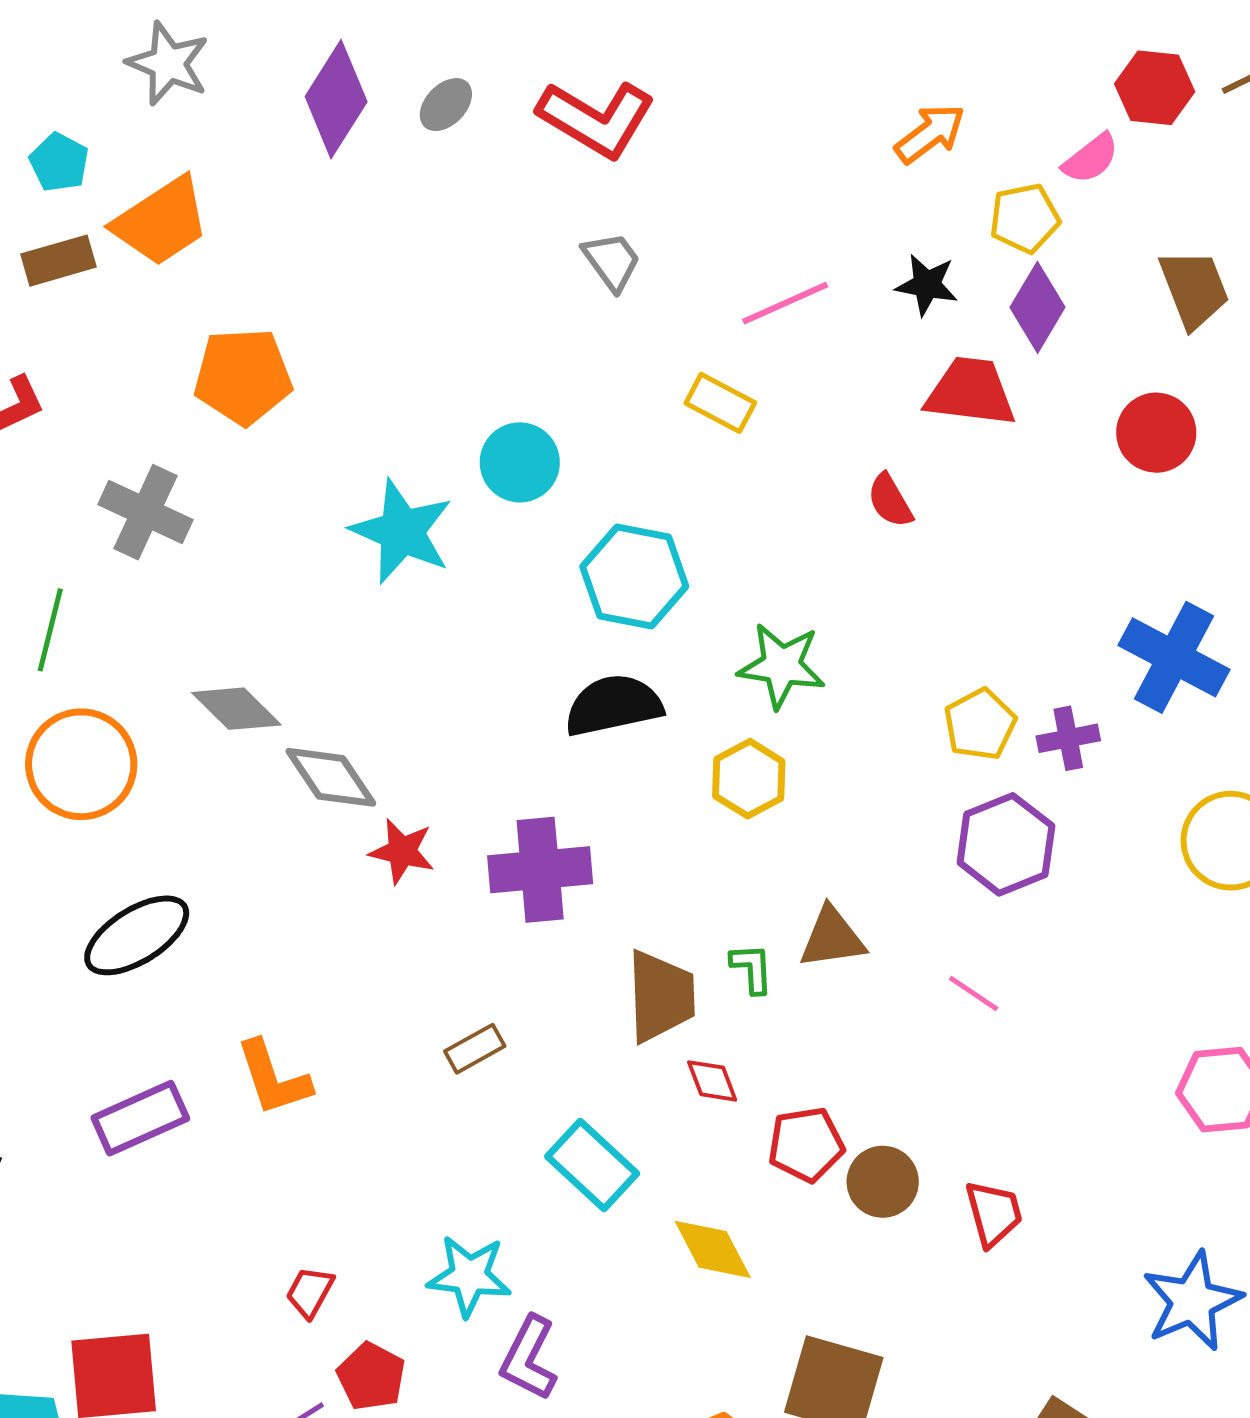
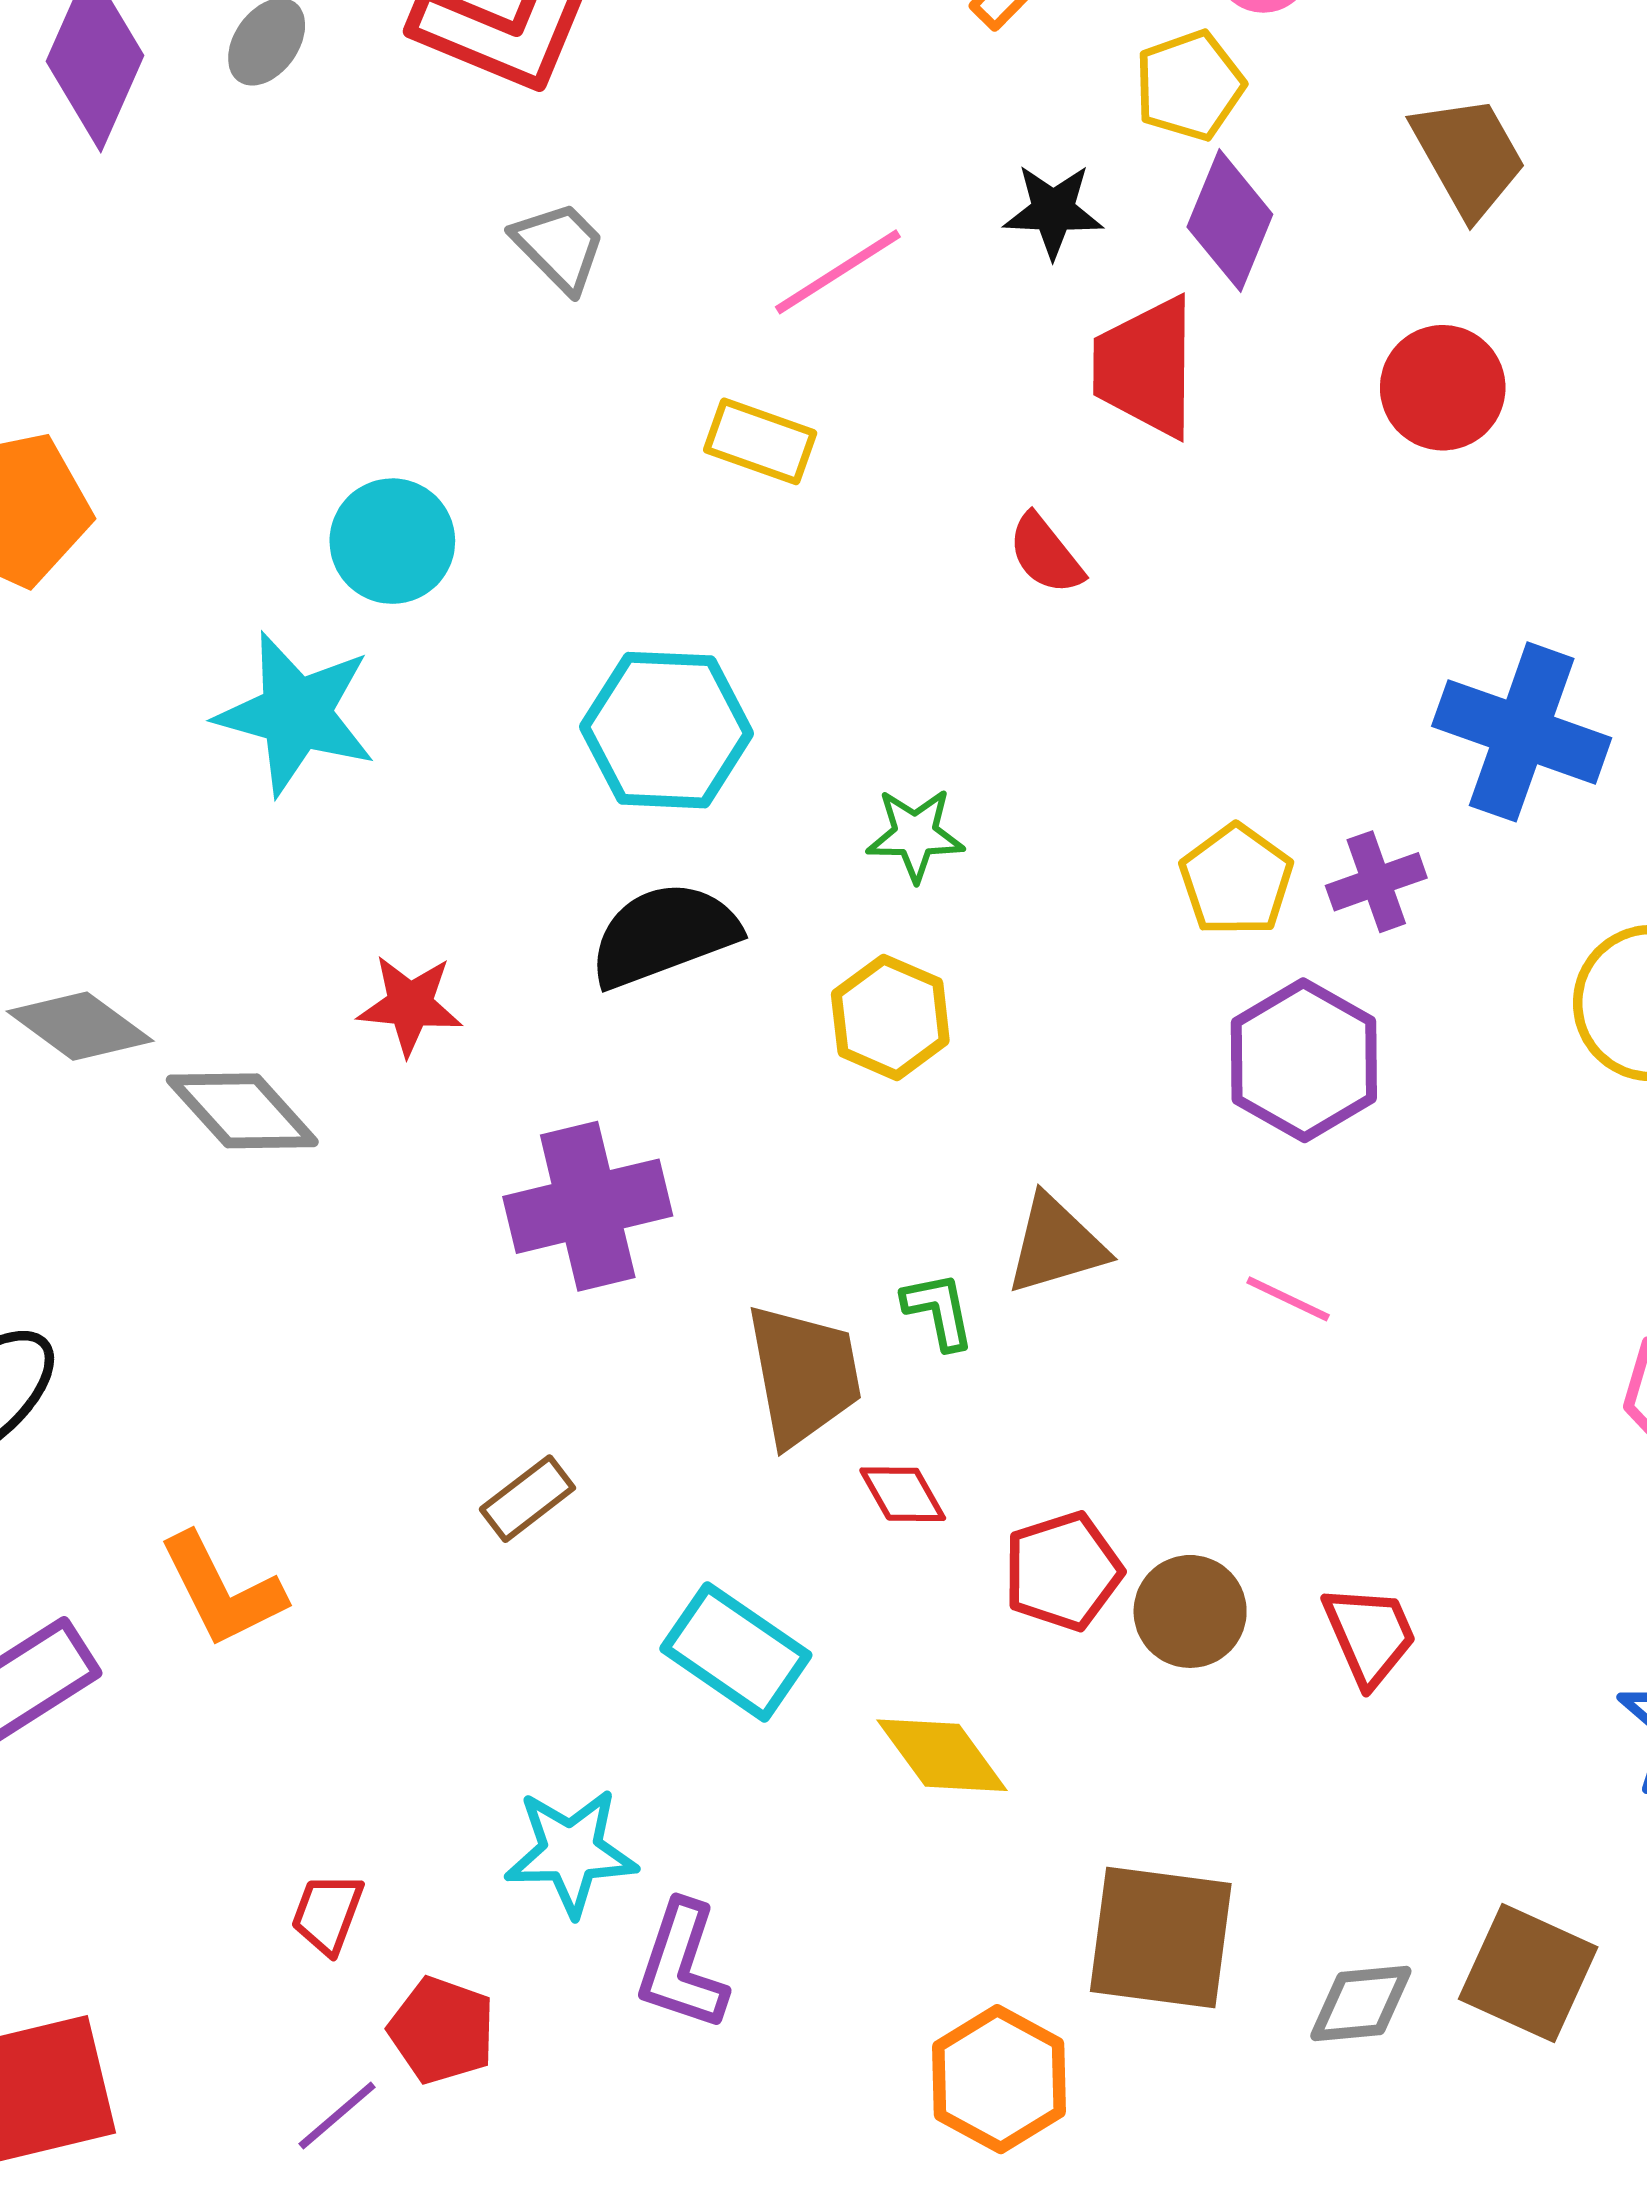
red trapezoid: (971, 392) -> (1146, 367), turned -88
cyan circle: (520, 462) -> (392, 541), moved
green star: (782, 666) -> (915, 835), size x0.7
red star: (402, 851) -> (410, 1005), moved

